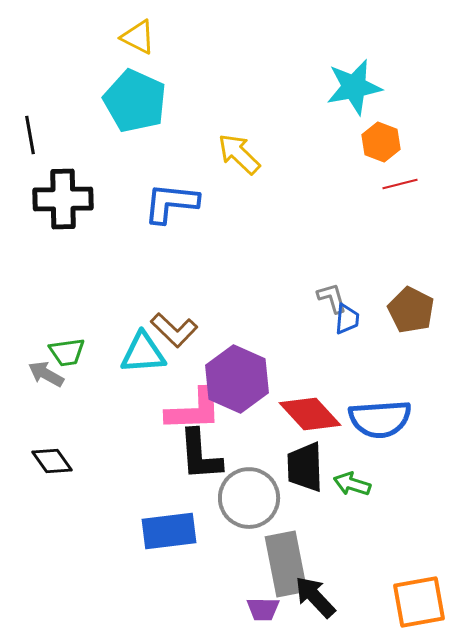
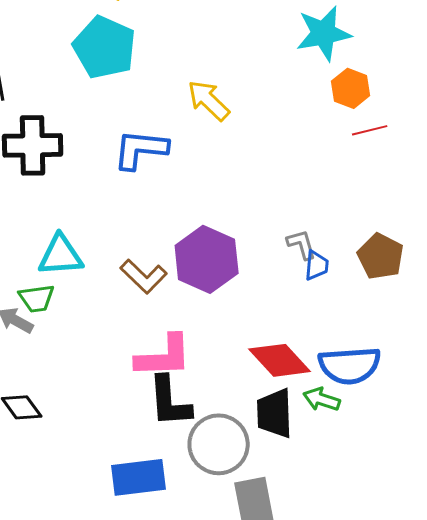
cyan triangle: (143, 353) -> (61, 255), moved
purple hexagon: (237, 379) -> (207, 259), moved
green arrow: (352, 484) -> (322, 399), moved

